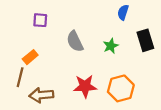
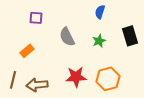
blue semicircle: (123, 12) -> (100, 12), moved
brown line: (20, 77) -> (13, 80), moved

